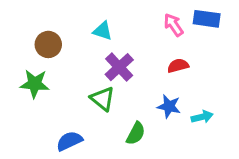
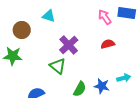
cyan triangle: (103, 31) -> (49, 16), moved
blue star: (169, 106) -> (102, 86), moved

